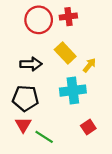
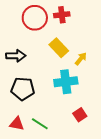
black arrow: (31, 64) -> (16, 56), moved
red triangle: (23, 125) -> (17, 124), moved, turned -49

